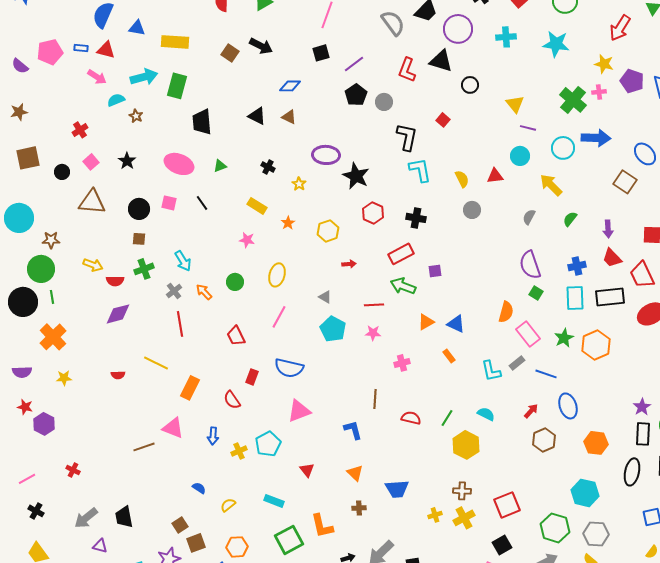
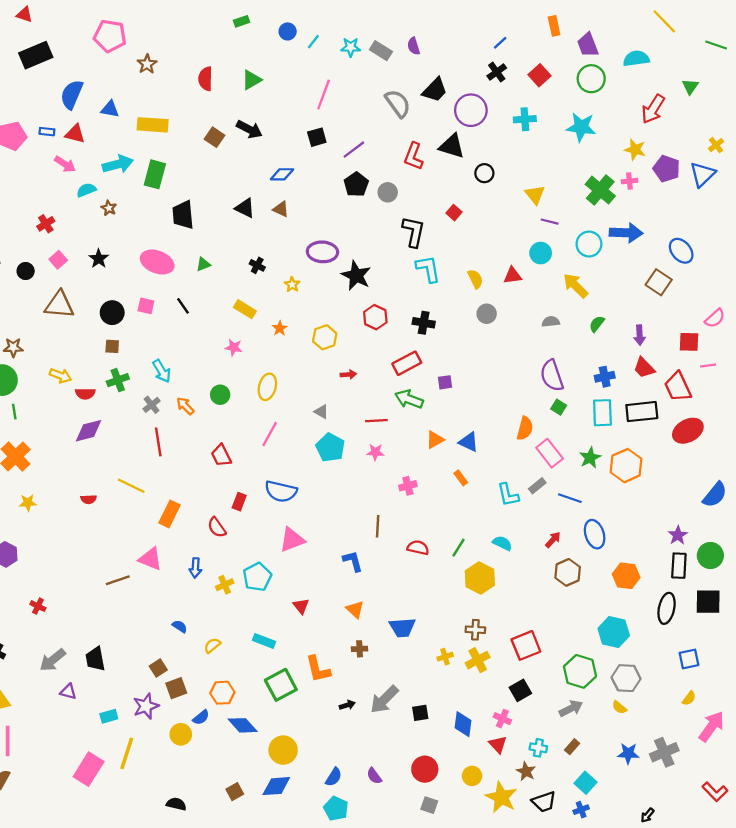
gray semicircle: (529, 217) -> (551, 322), turned 56

